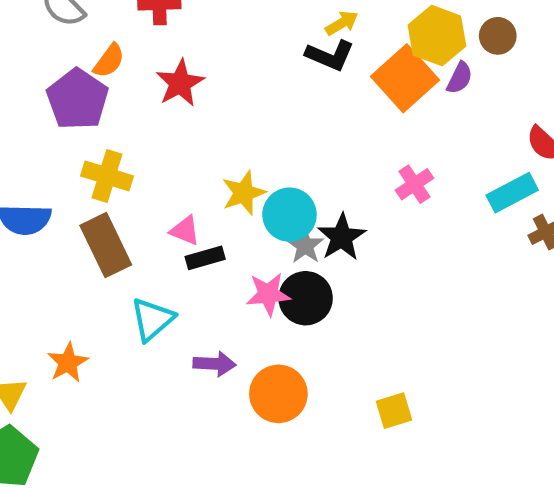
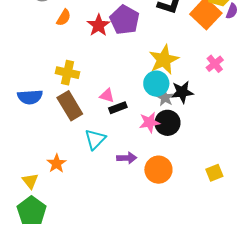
purple pentagon: (78, 99) -> (125, 20), moved
yellow star: (244, 193) -> (164, 60), moved, size x1.4
black star: (342, 237) -> (182, 92), turned 30

